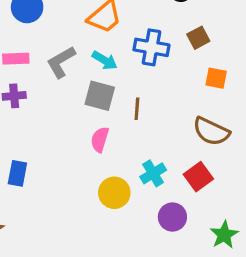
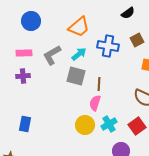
cyan arrow: (105, 60) -> (79, 54), turned -70
pink semicircle: (100, 139) -> (95, 103), moved
yellow circle: (114, 193) -> (85, 125), moved

